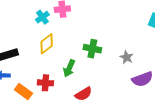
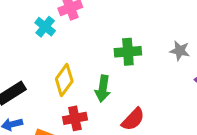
yellow diamond: (47, 44) -> (64, 80), moved

